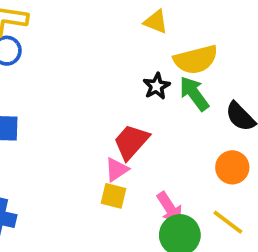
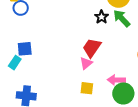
yellow square: (113, 196) -> (87, 88), moved
pink arrow: (170, 208) -> (116, 80), turned 132

